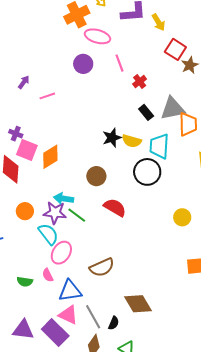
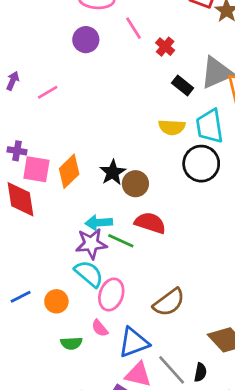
black star: (112, 138) -> (113, 172), moved
red semicircle: (115, 207) -> (150, 223), moved
orange circle: (25, 211) -> (56, 301), moved

